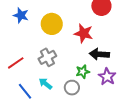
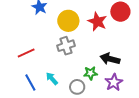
red star: (84, 33) -> (97, 22), moved
gray cross: (47, 57) -> (66, 46), moved

